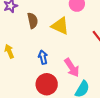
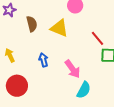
red circle: (47, 84) -> (17, 86), moved

